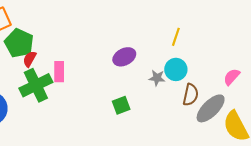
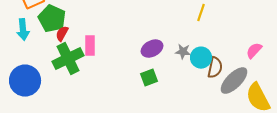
purple ellipse: (124, 57) -> (152, 49), moved
cyan circle: (176, 69) -> (201, 58), moved

